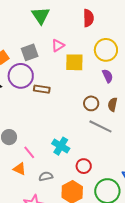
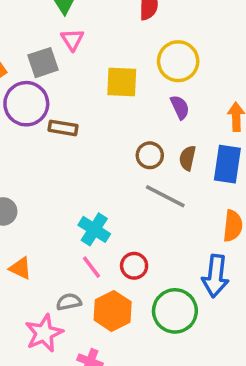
pink triangle: (58, 45) -> (72, 40), moved, turned -32
pink line: (29, 152) -> (92, 267), moved
gray semicircle: (46, 176) -> (69, 302), moved

